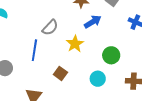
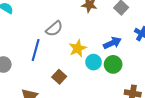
blue arrow: (93, 22) -> (112, 43), moved
cyan circle: (98, 79) -> (94, 62), moved

